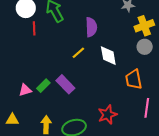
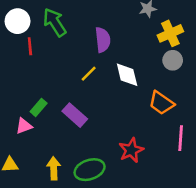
orange trapezoid: (134, 79) -> (161, 103), turned -40
green rectangle: (43, 86) -> (39, 107), moved

